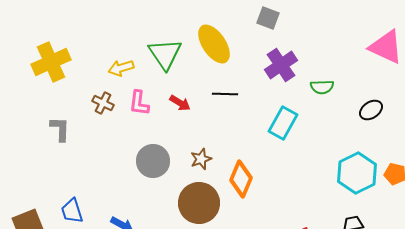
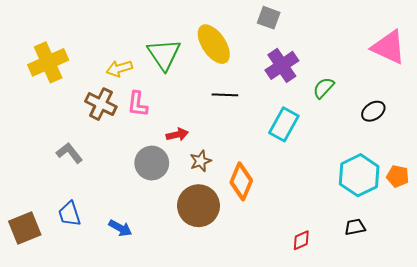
green semicircle: (322, 87) -> (324, 88), turned 135
brown cross: (103, 103) -> (101, 104), size x1.4
red arrow: (180, 103) -> (177, 135), moved, turned -45
gray L-shape: (60, 129) -> (69, 153), moved, turned -40

